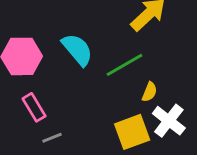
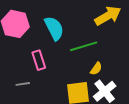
pink rectangle: (34, 107) -> (39, 60), moved

